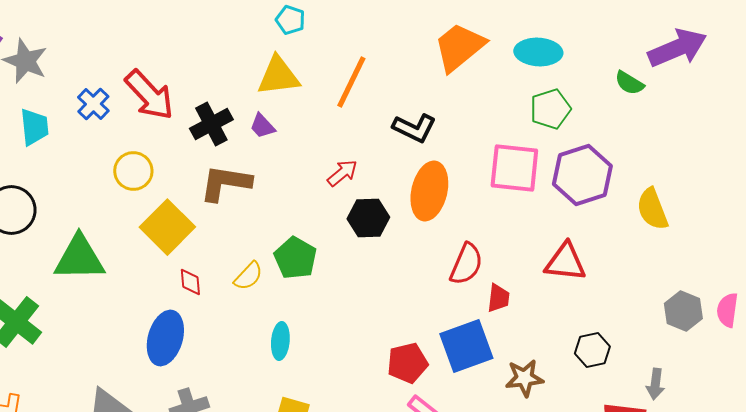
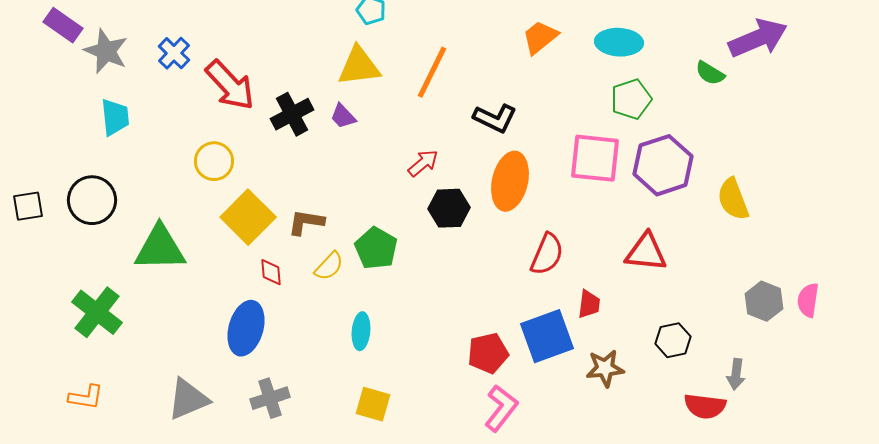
orange trapezoid: (459, 47) -> (540, 37), size x0.7
blue cross: (93, 104) -> (174, 53), moved
brown L-shape: (225, 183) -> (306, 222), moved, size x0.7
red trapezoid: (498, 298) -> (589, 304), moved

